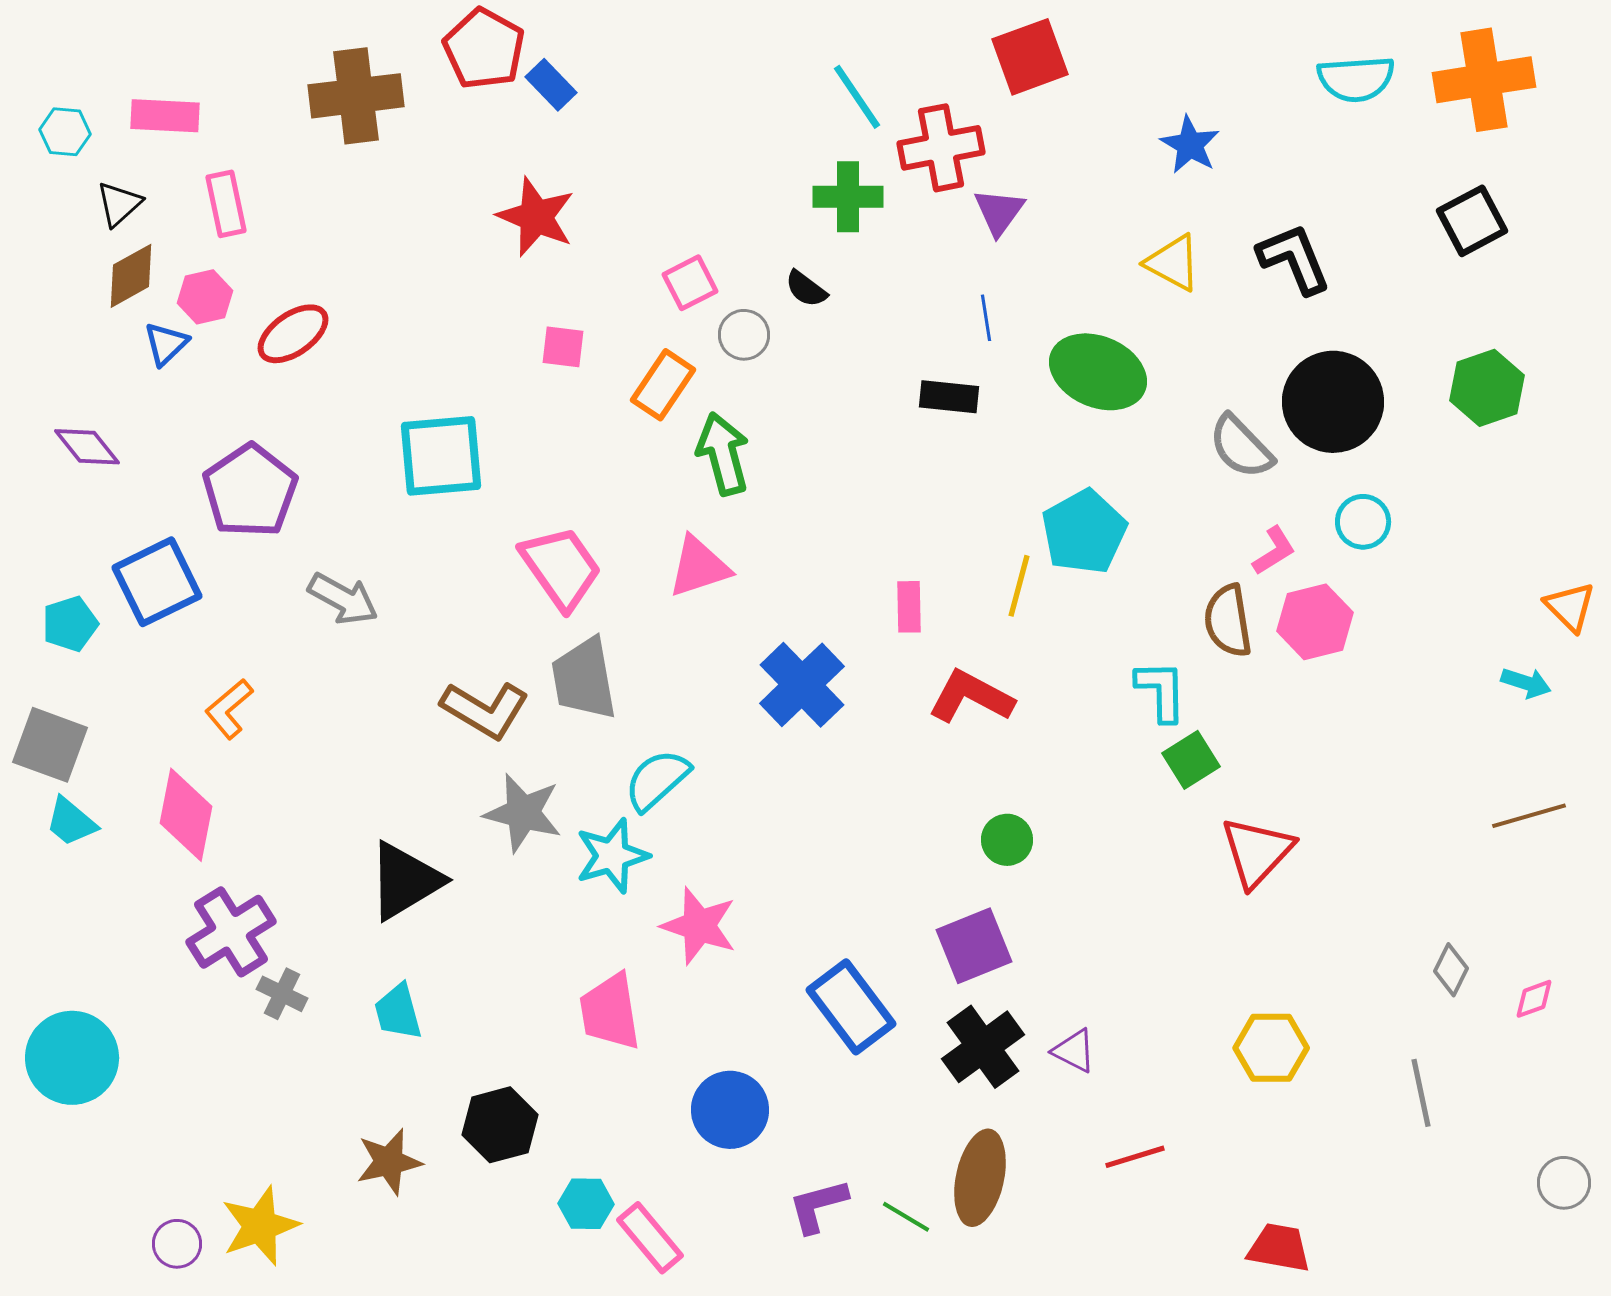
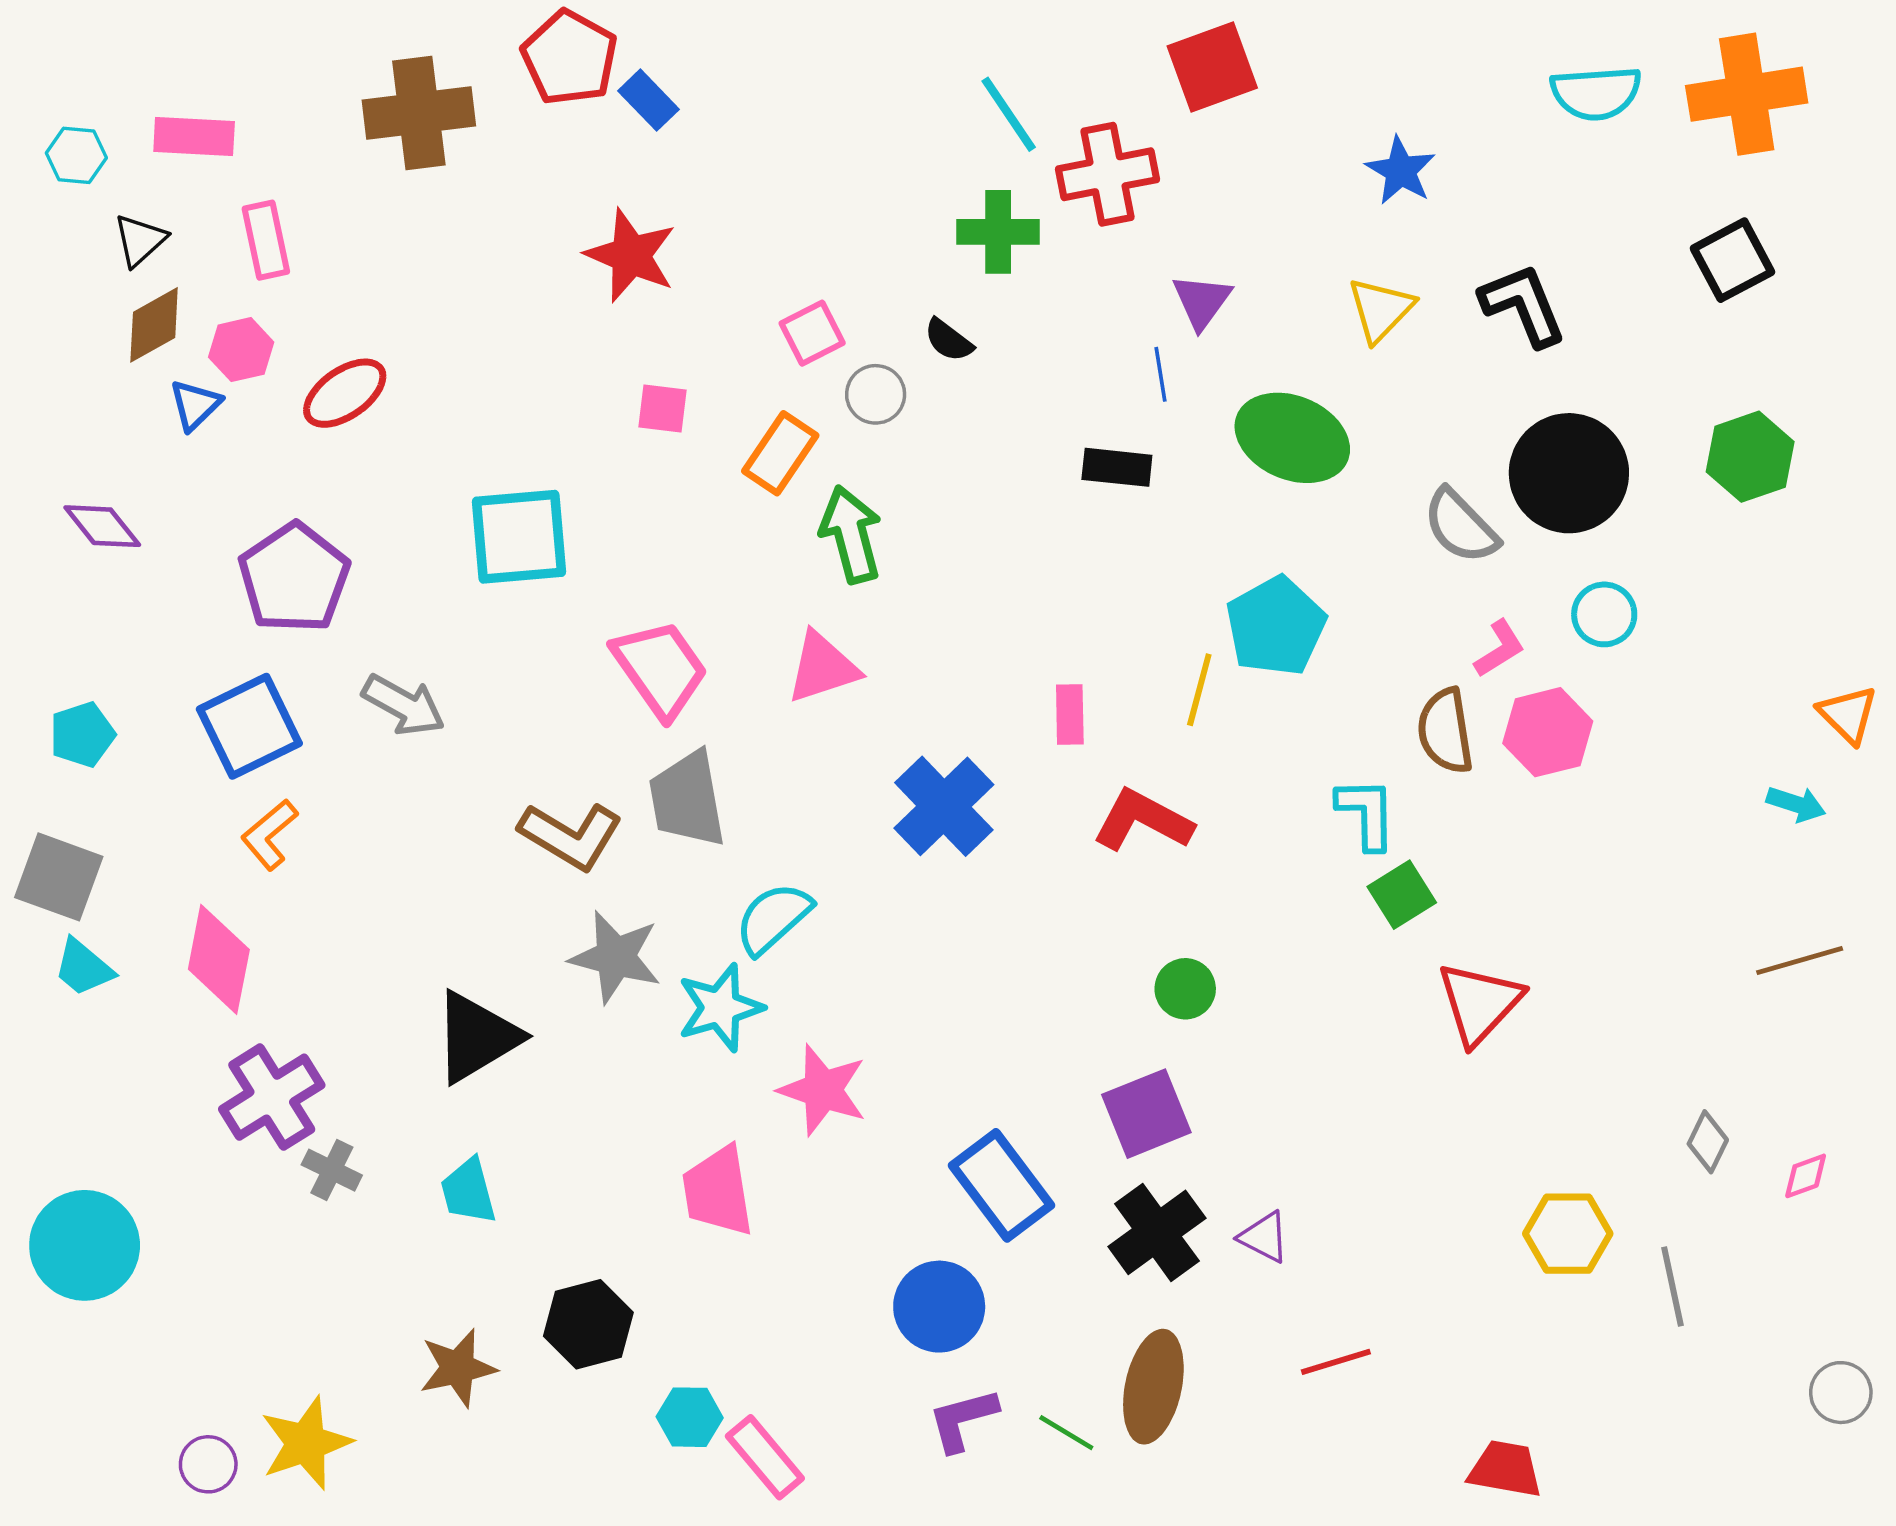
purple triangle: (999, 212) -> (1202, 301), moved
yellow triangle: (1173, 263) -> (1381, 310), turned 46
blue square: (157, 582) -> (249, 726), moved
yellow hexagon: (1271, 1048) -> (1568, 1234), moved
blue circle: (730, 1110) -> (939, 1307), moved

